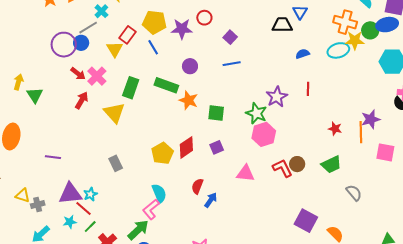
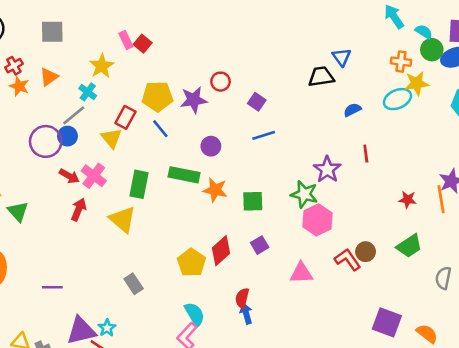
orange cross: (345, 22) -> (401, 62), size x0.7
green circle: (370, 30) -> (432, 50), moved
gray semicircle: (354, 193) -> (443, 278), turned -120
blue arrow: (211, 200) -> (246, 314), moved, turned -42

